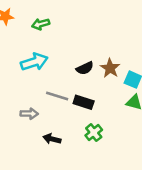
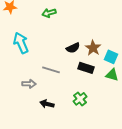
green arrow: (41, 24) -> (49, 13), moved
cyan arrow: (34, 62) -> (21, 43), moved, turned -95
black rectangle: (84, 102) -> (86, 68), moved

